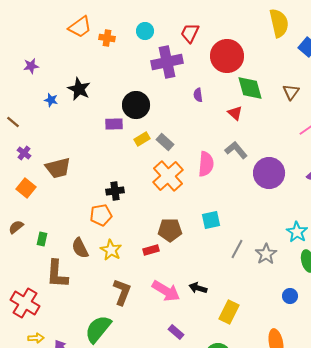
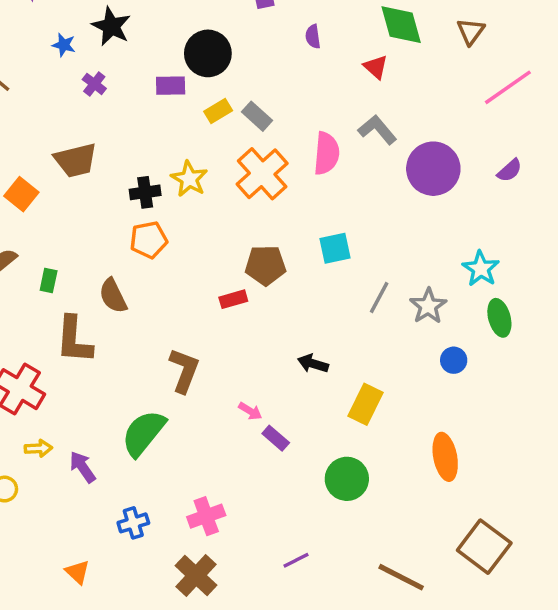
purple cross: (24, 153) -> (94, 84), moved
black cross: (115, 191) -> (145, 192), moved
yellow star: (111, 250) -> (189, 179), moved
pink arrow: (166, 291) -> (250, 411), moved, size x0.5
blue circle: (290, 296) -> (454, 360), moved

